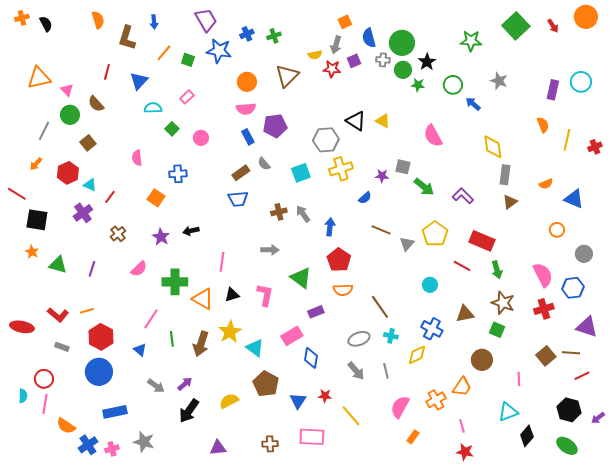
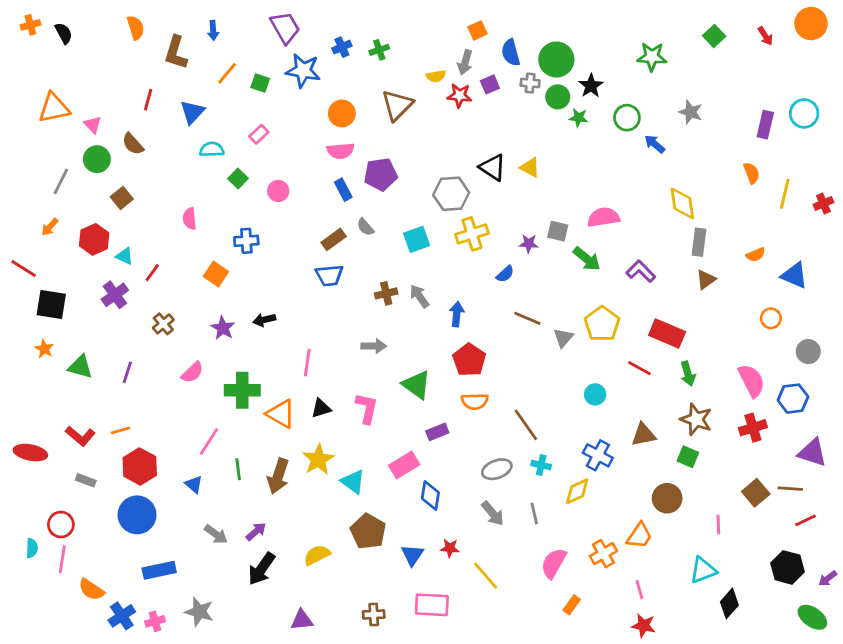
green square: (516, 26) -> (714, 36), size x0.6
pink semicircle: (433, 136) -> (603, 217), moved, turned 110
green ellipse: (567, 446) -> (812, 617), moved

